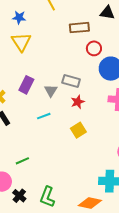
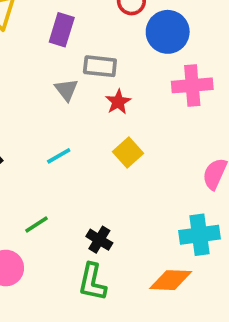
purple rectangle: (26, 85) -> (62, 30), moved
cyan line: (44, 116) -> (59, 156), moved
black cross: (19, 196) -> (99, 240), moved

